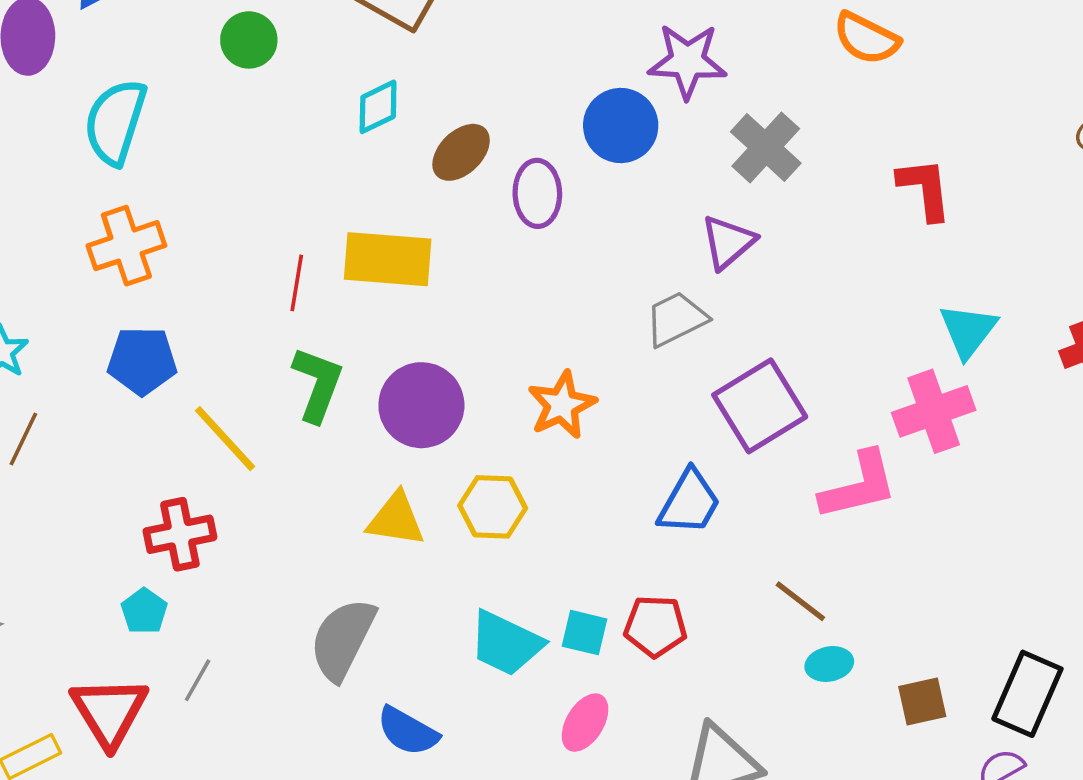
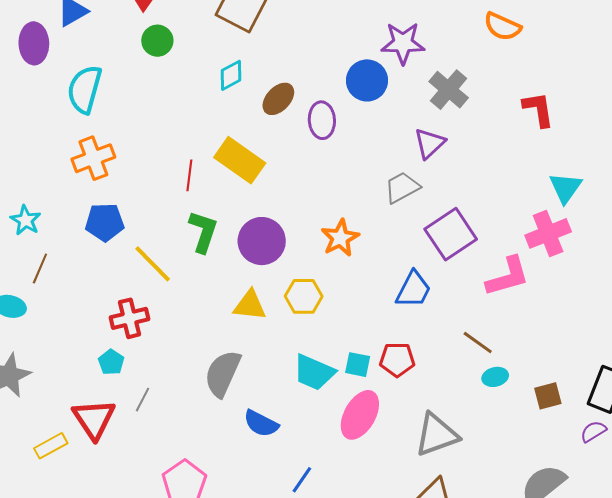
yellow rectangle: (388, 259) -> (240, 160), turned 33
pink ellipse: (585, 723) -> (360, 415), size x1.5

